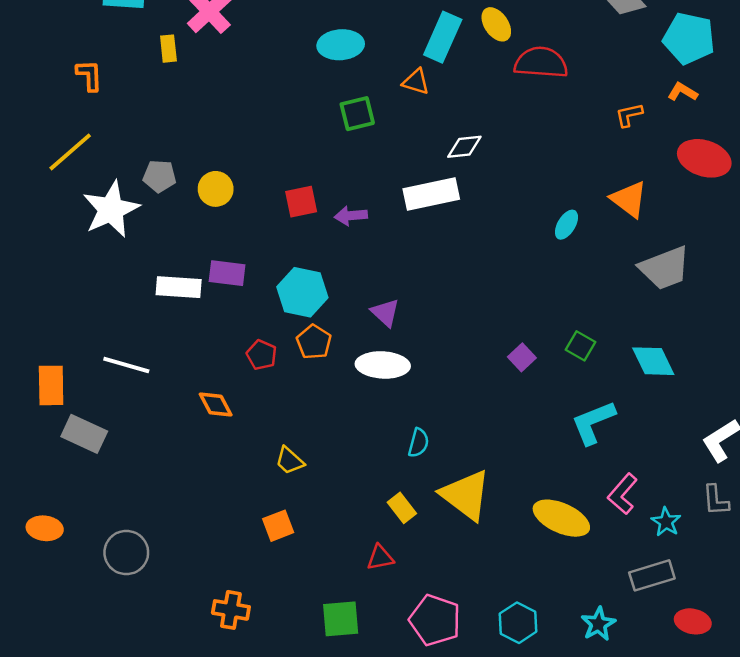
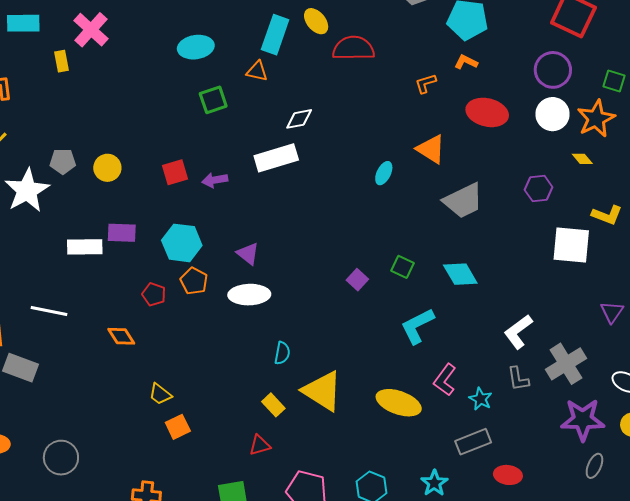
yellow trapezoid: (290, 461) -> (160, 394), moved

